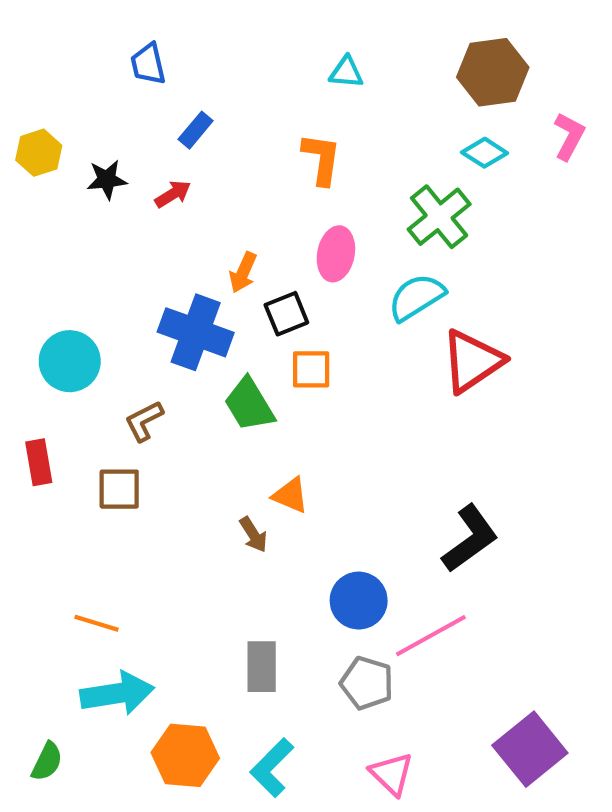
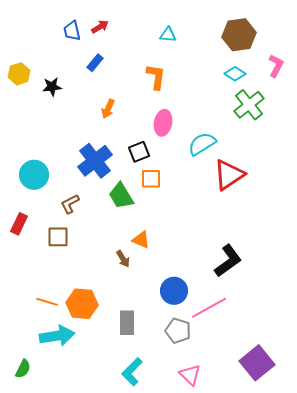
red arrow: (173, 194) -> (100, 27), moved
green cross: (439, 217) -> (249, 105), moved
orange arrow: (243, 272) -> (108, 109), moved
blue cross: (196, 332) -> (95, 161), turned 32
red rectangle: (39, 462) -> (19, 224), turned 35
orange hexagon: (185, 755) -> (82, 304), moved

